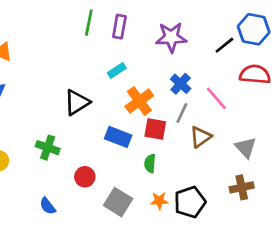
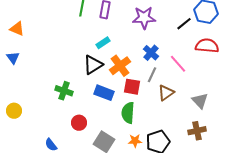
black triangle: (77, 102) -> (93, 65), moved
green cross: (48, 148) -> (64, 91), moved
green semicircle: (150, 164) -> (128, 113), size x1.5

